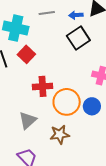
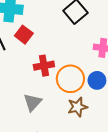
brown star: (60, 134) -> (77, 107), moved

